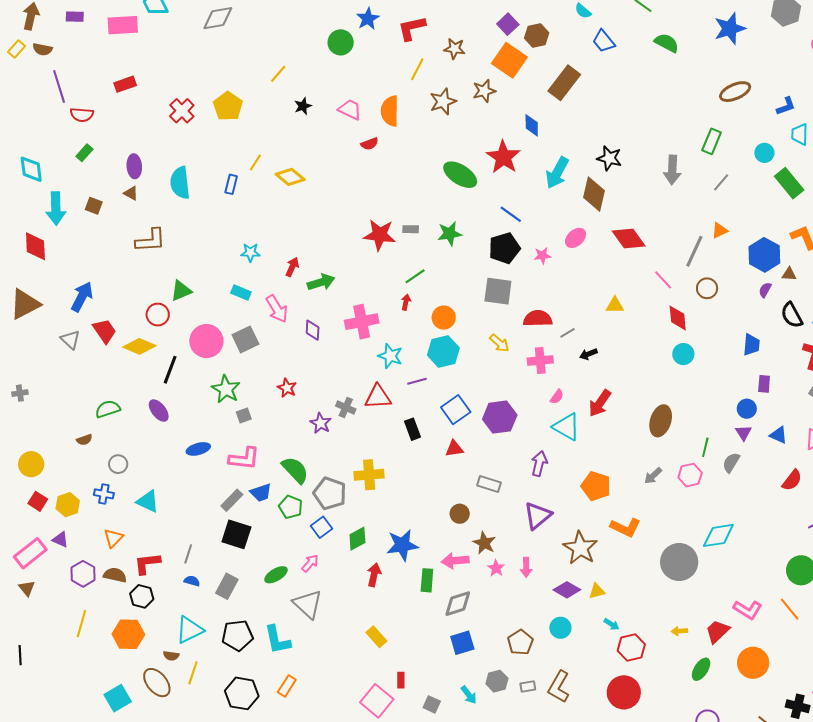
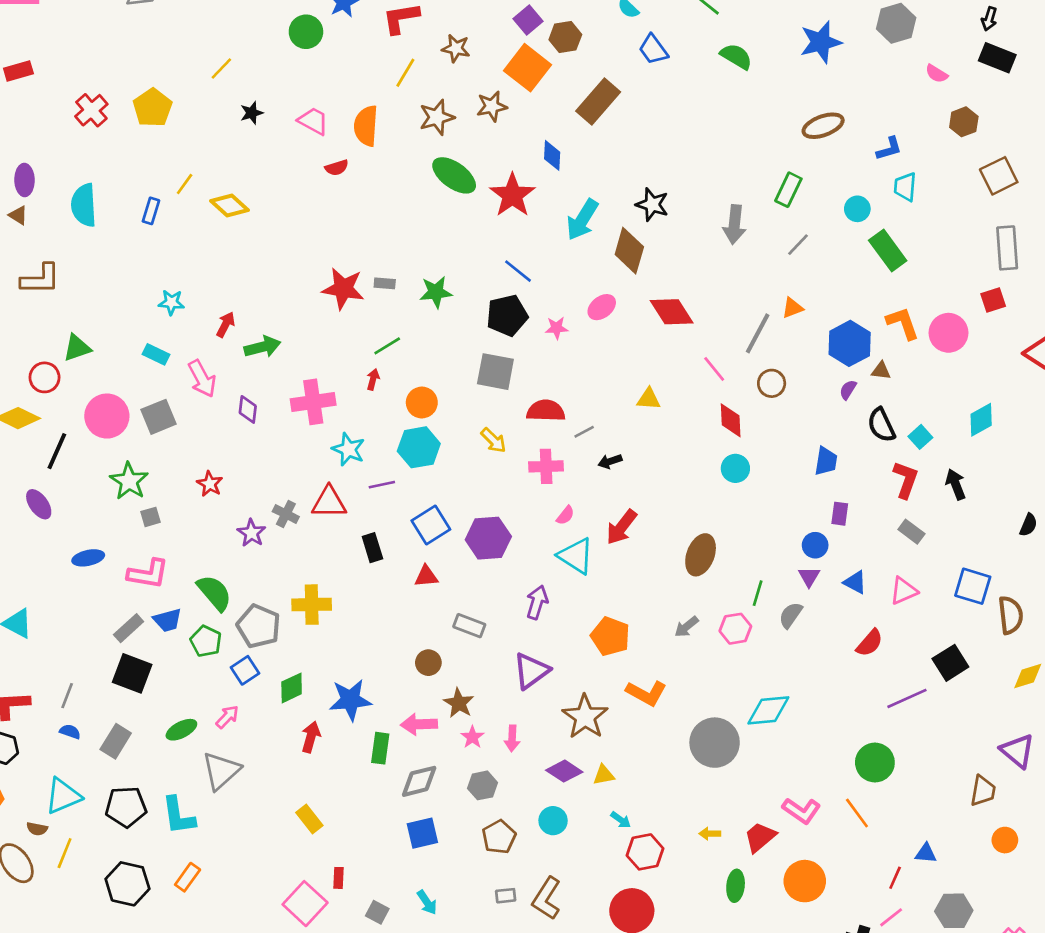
green ellipse: (460, 175) -> (454, 175), moved
gray triangle: (308, 604) -> (221, 771), turned 32
green ellipse: (701, 669) -> (736, 886), turned -30
gray hexagon: (497, 681) -> (482, 785), moved

